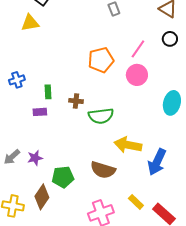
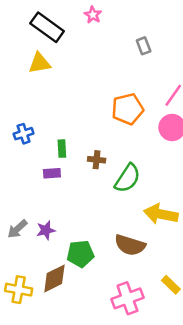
green semicircle: (101, 116) -> (127, 178), turned -50
brown diamond: (42, 197) -> (54, 279), turned 30

